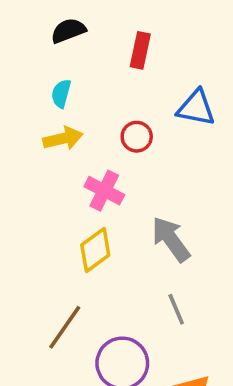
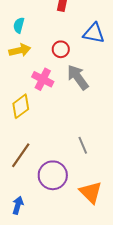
gray arrow: (171, 239) -> (78, 77), moved
yellow diamond: (95, 250) -> (21, 106), moved

